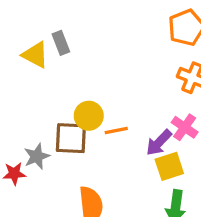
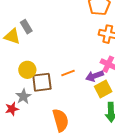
yellow circle: (89, 116) -> (27, 70), moved
purple arrow: (159, 143) -> (95, 76), turned 36

